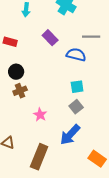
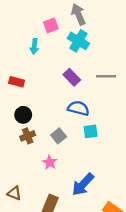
purple rectangle: (50, 38) -> (72, 77), moved
blue semicircle: (76, 55) -> (78, 108), moved
gray square: (76, 107) -> (59, 136), moved

